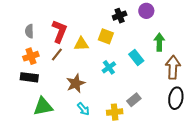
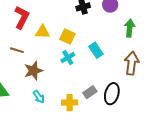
yellow square: (106, 36) -> (67, 36), moved
green arrow: (159, 42) -> (130, 28), moved
brown line: (57, 55) -> (17, 50), moved, turned 64
black ellipse: (176, 98) -> (112, 94), moved

